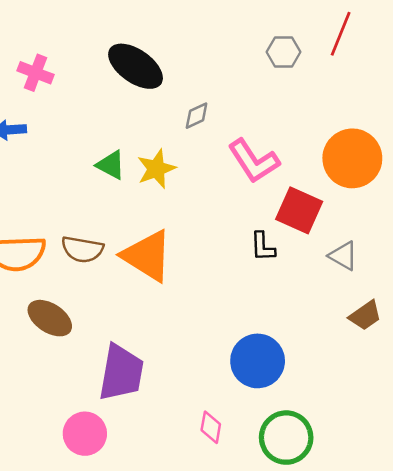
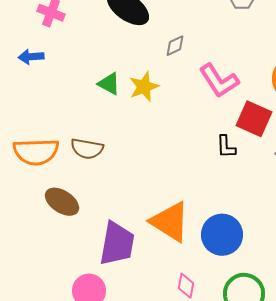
orange triangle: (147, 256) -> (170, 222), moved

